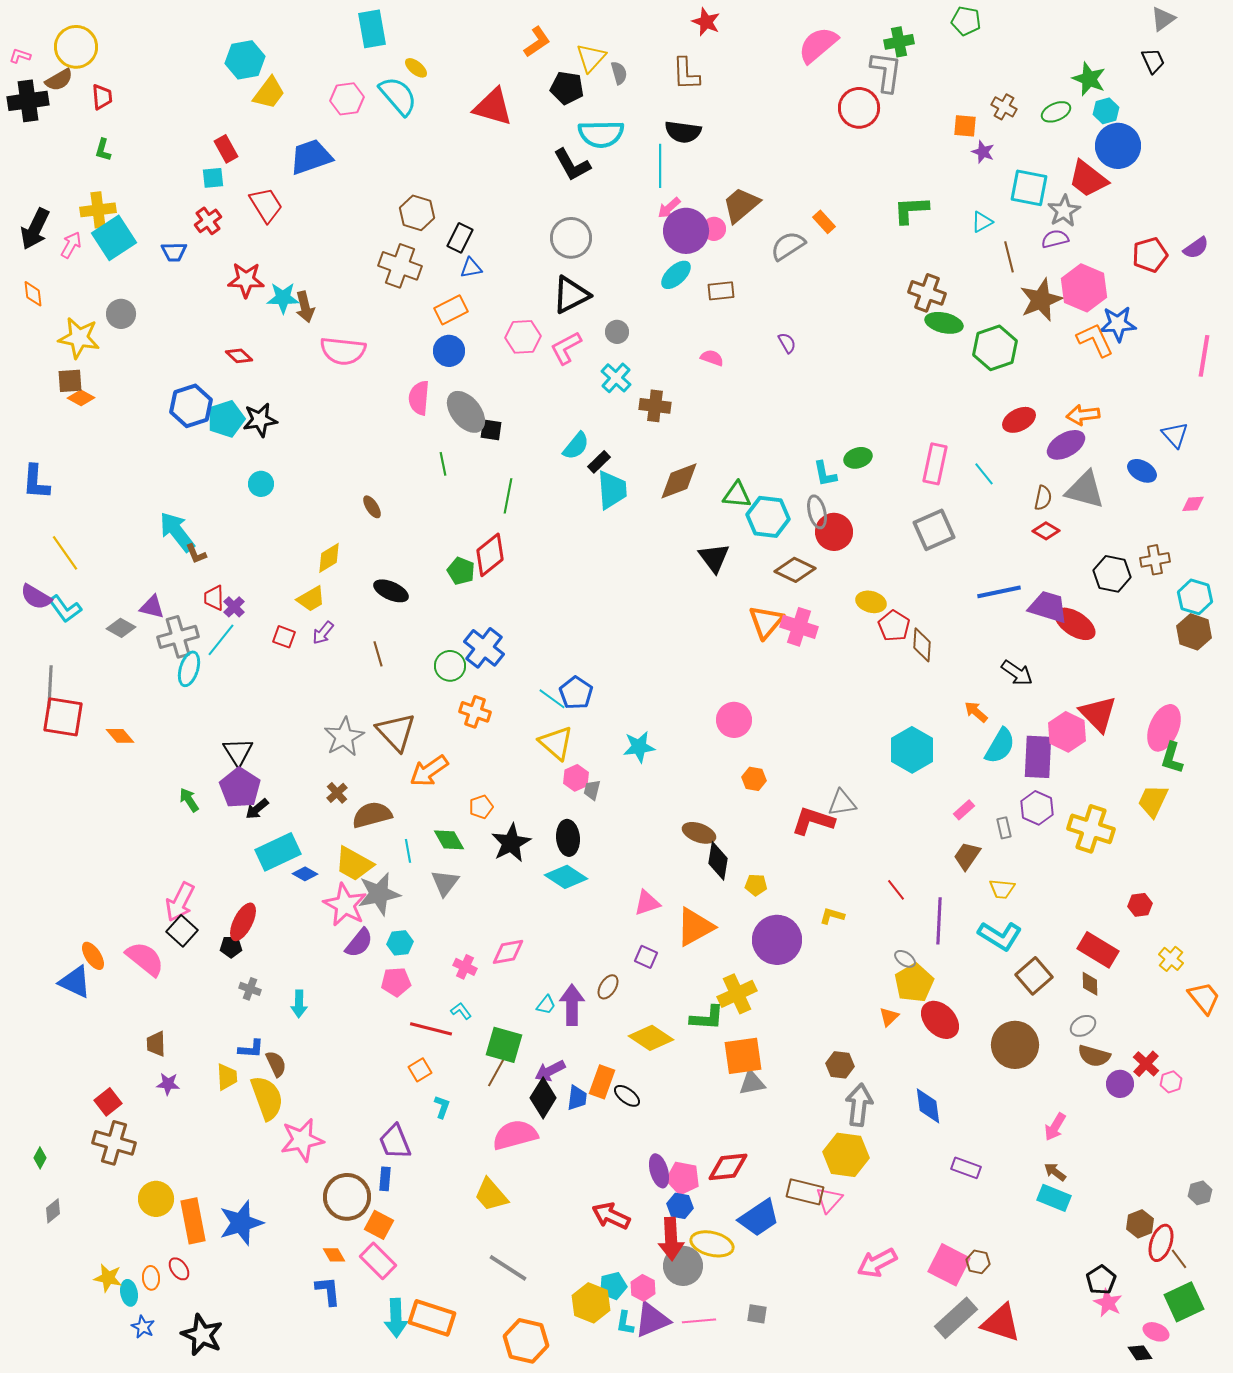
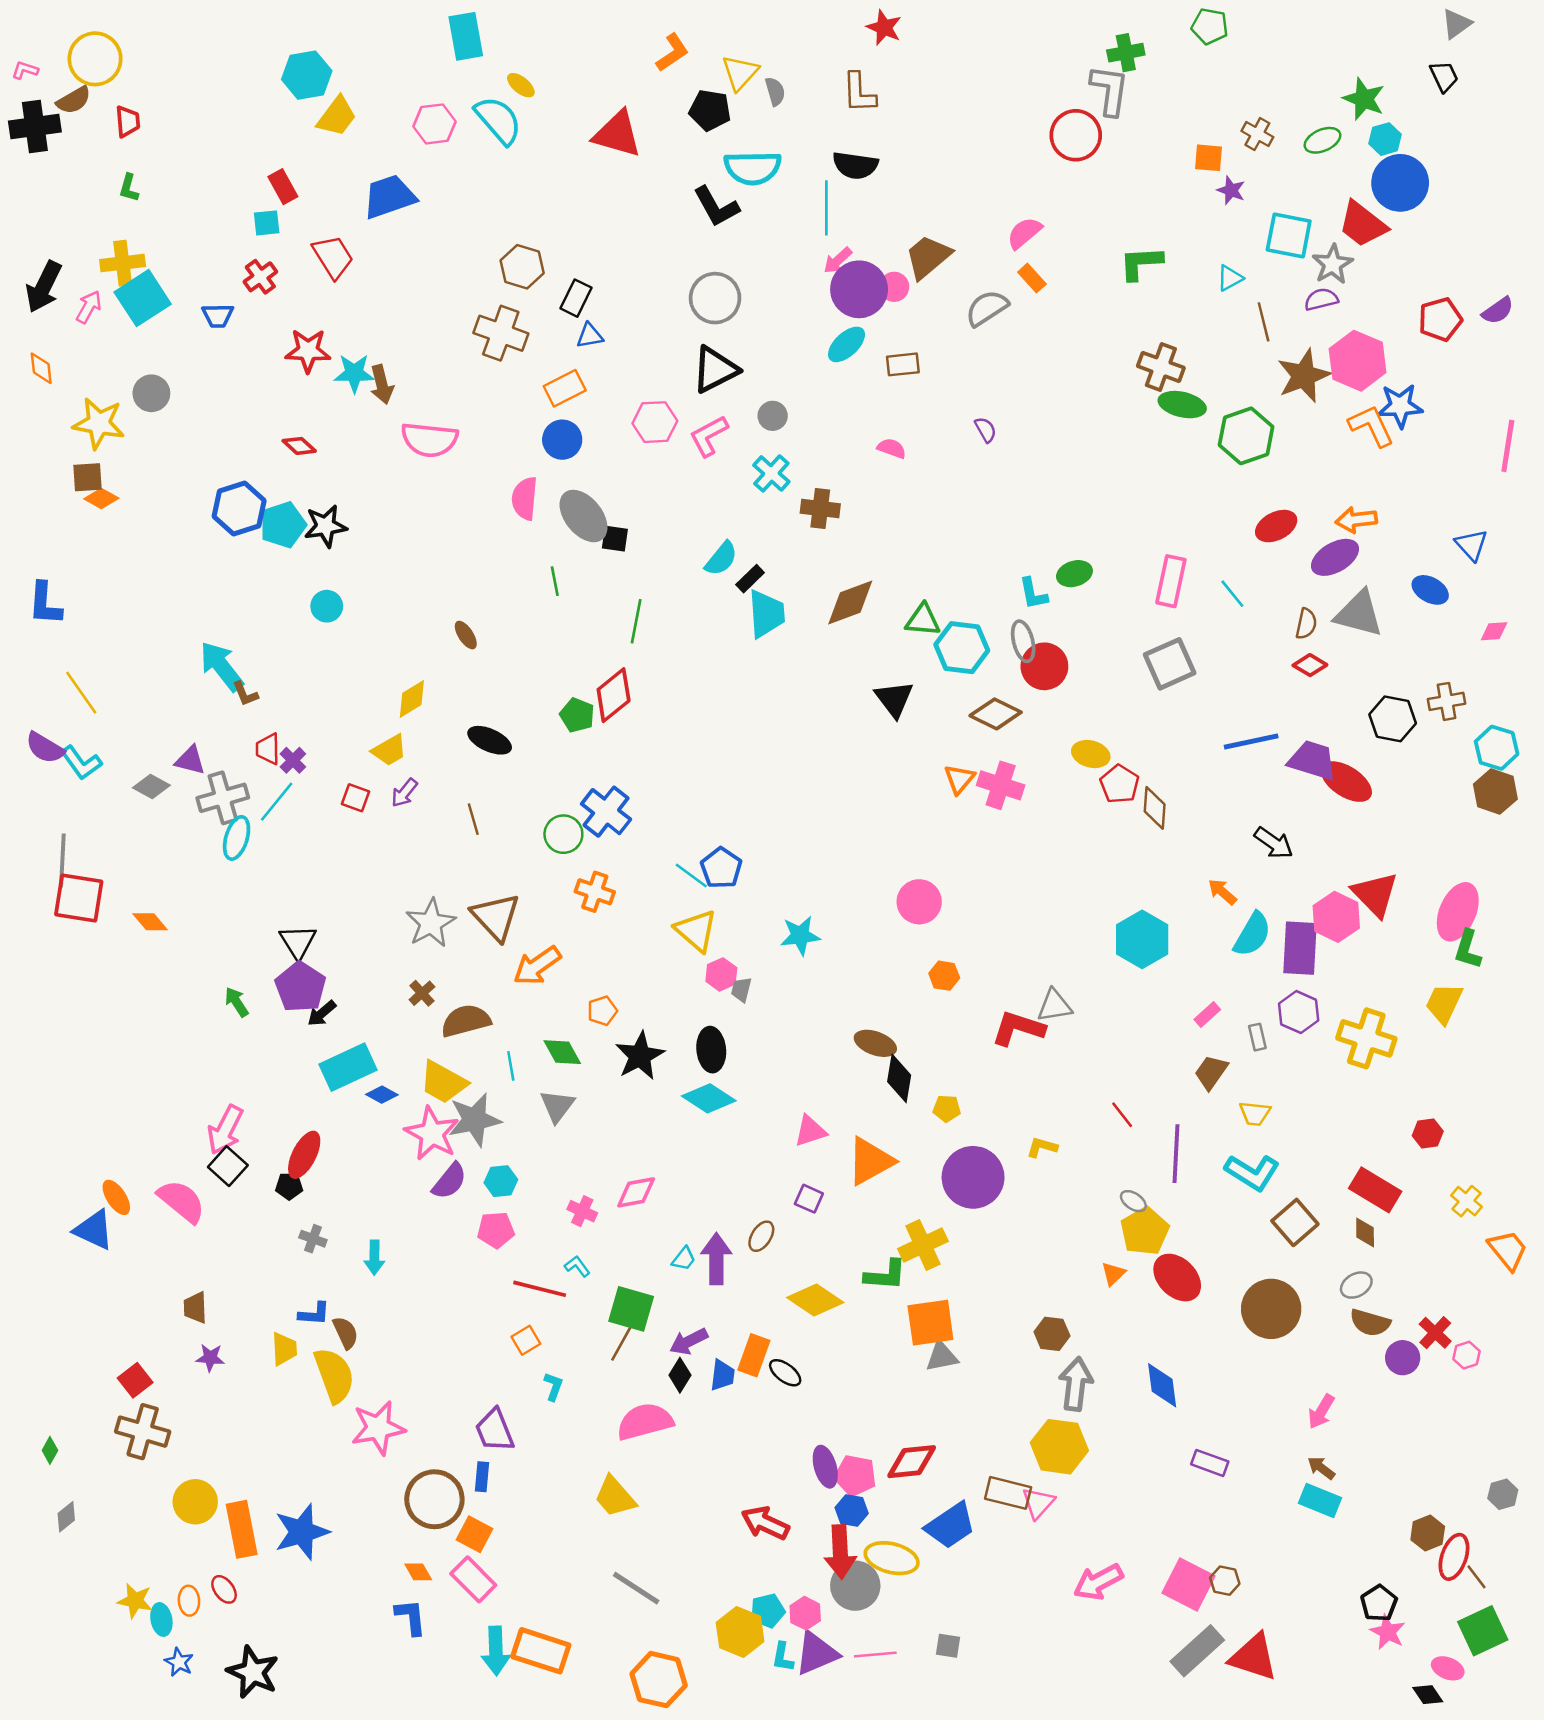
pink semicircle: (818, 45) -> (1024, 233), moved, size x0.7
orange triangle: (766, 622) -> (959, 779), size x0.7
black diamond: (543, 1098) -> (680, 1375), size x0.7

